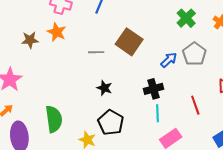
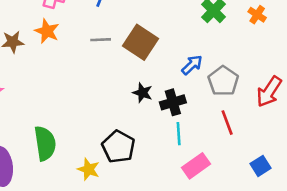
gray line: (96, 52) -> (101, 40), moved
gray pentagon: (194, 54) -> (223, 81), moved
black star: (104, 88) -> (142, 93), moved

